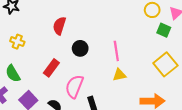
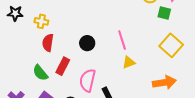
red semicircle: (59, 26) -> (48, 43), moved
yellow cross: (17, 42) -> (41, 21), moved
green semicircle: (13, 73) -> (40, 73), moved

